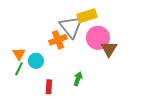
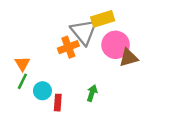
brown triangle: (109, 49) -> (129, 58), turned 42
cyan circle: (36, 61) -> (42, 91), moved

